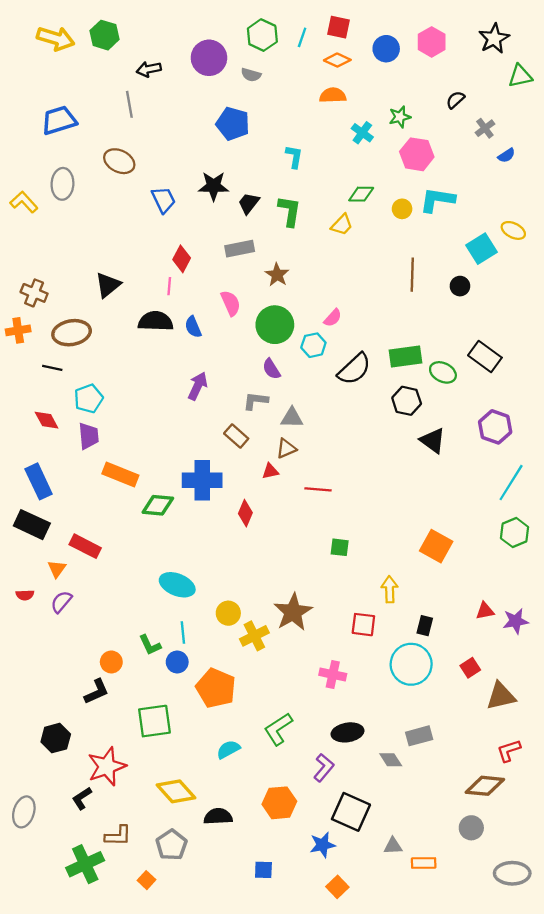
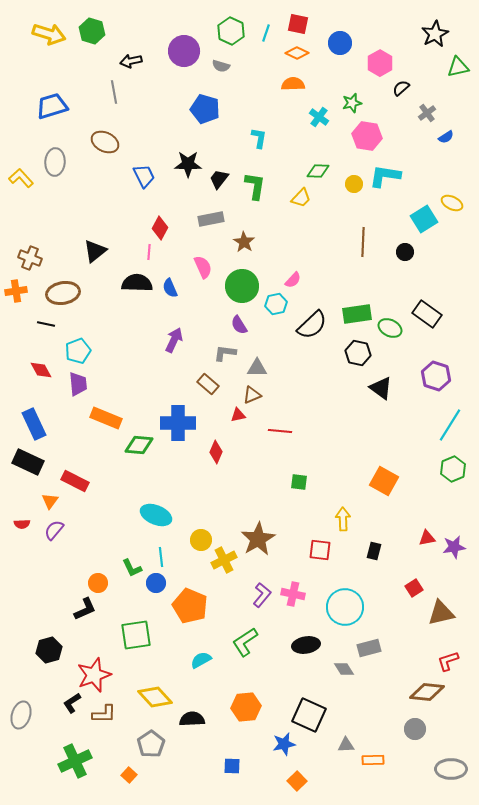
pink hexagon: (432, 42) -> (380, 63), moved
cyan circle: (411, 664) -> (345, 607), moved
purple L-shape: (324, 768) -> (262, 595), moved
brown L-shape: (118, 836) -> (104, 714), moved

